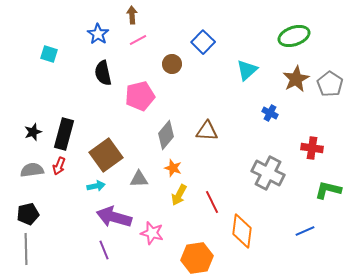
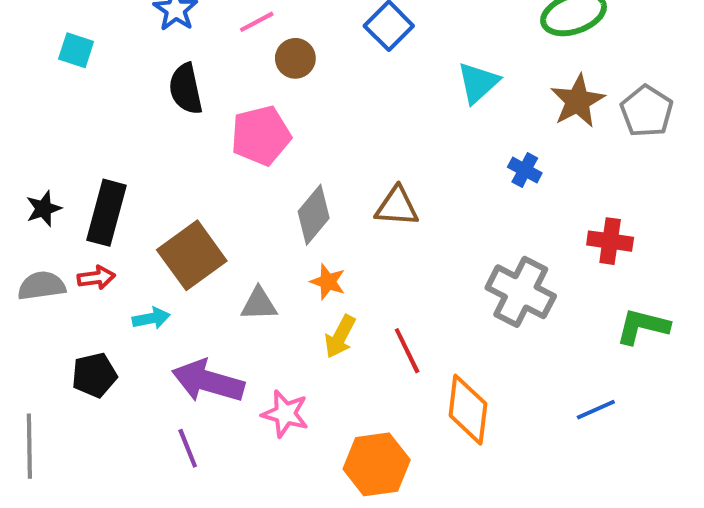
brown circle: (172, 64) -> (295, 58), moved
red arrow: (59, 166) -> (96, 278), turned -120
cyan arrow: (96, 186) -> (151, 318), moved
black pentagon: (28, 214) -> (94, 375), moved

